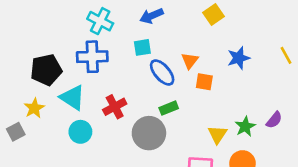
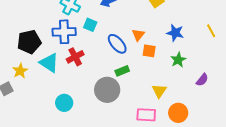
cyan square: (142, 47) -> (90, 25), moved, turned 32
blue star: (239, 58) -> (175, 33), turned 30
red cross: (115, 107) -> (75, 57), moved
green star: (245, 127) -> (178, 60), moved
cyan circle: (80, 132) -> (64, 103), moved

